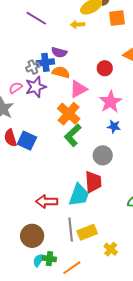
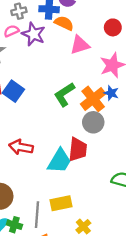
gray cross: (33, 67) -> (19, 11), moved
purple star: (36, 87) -> (34, 34), turned 30
orange cross: (69, 114) -> (93, 99), moved
red arrow: (47, 202) -> (21, 147), moved
gray line: (71, 229) -> (37, 215), moved

